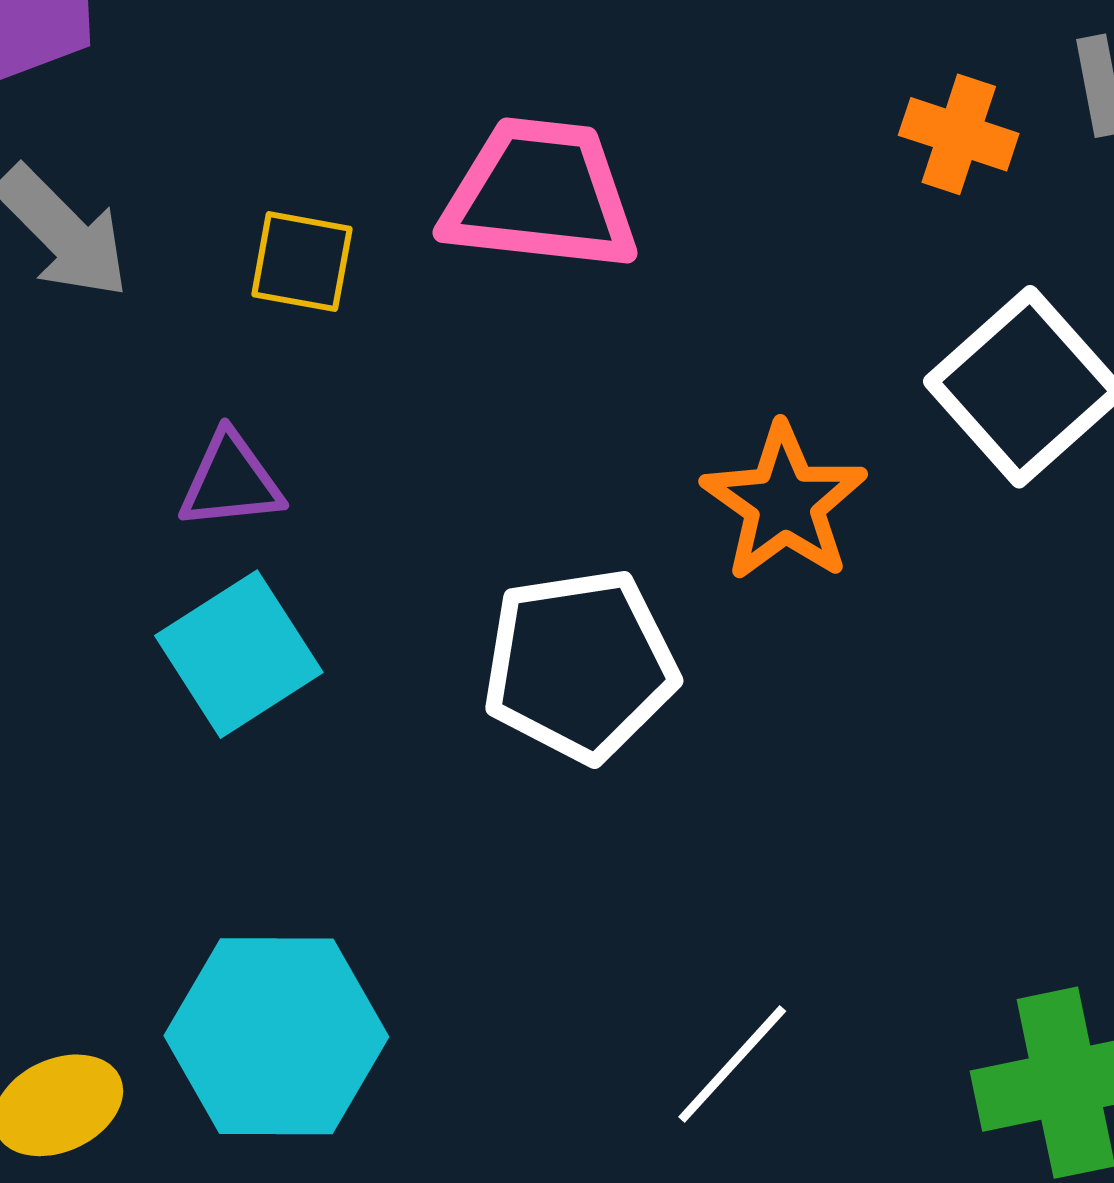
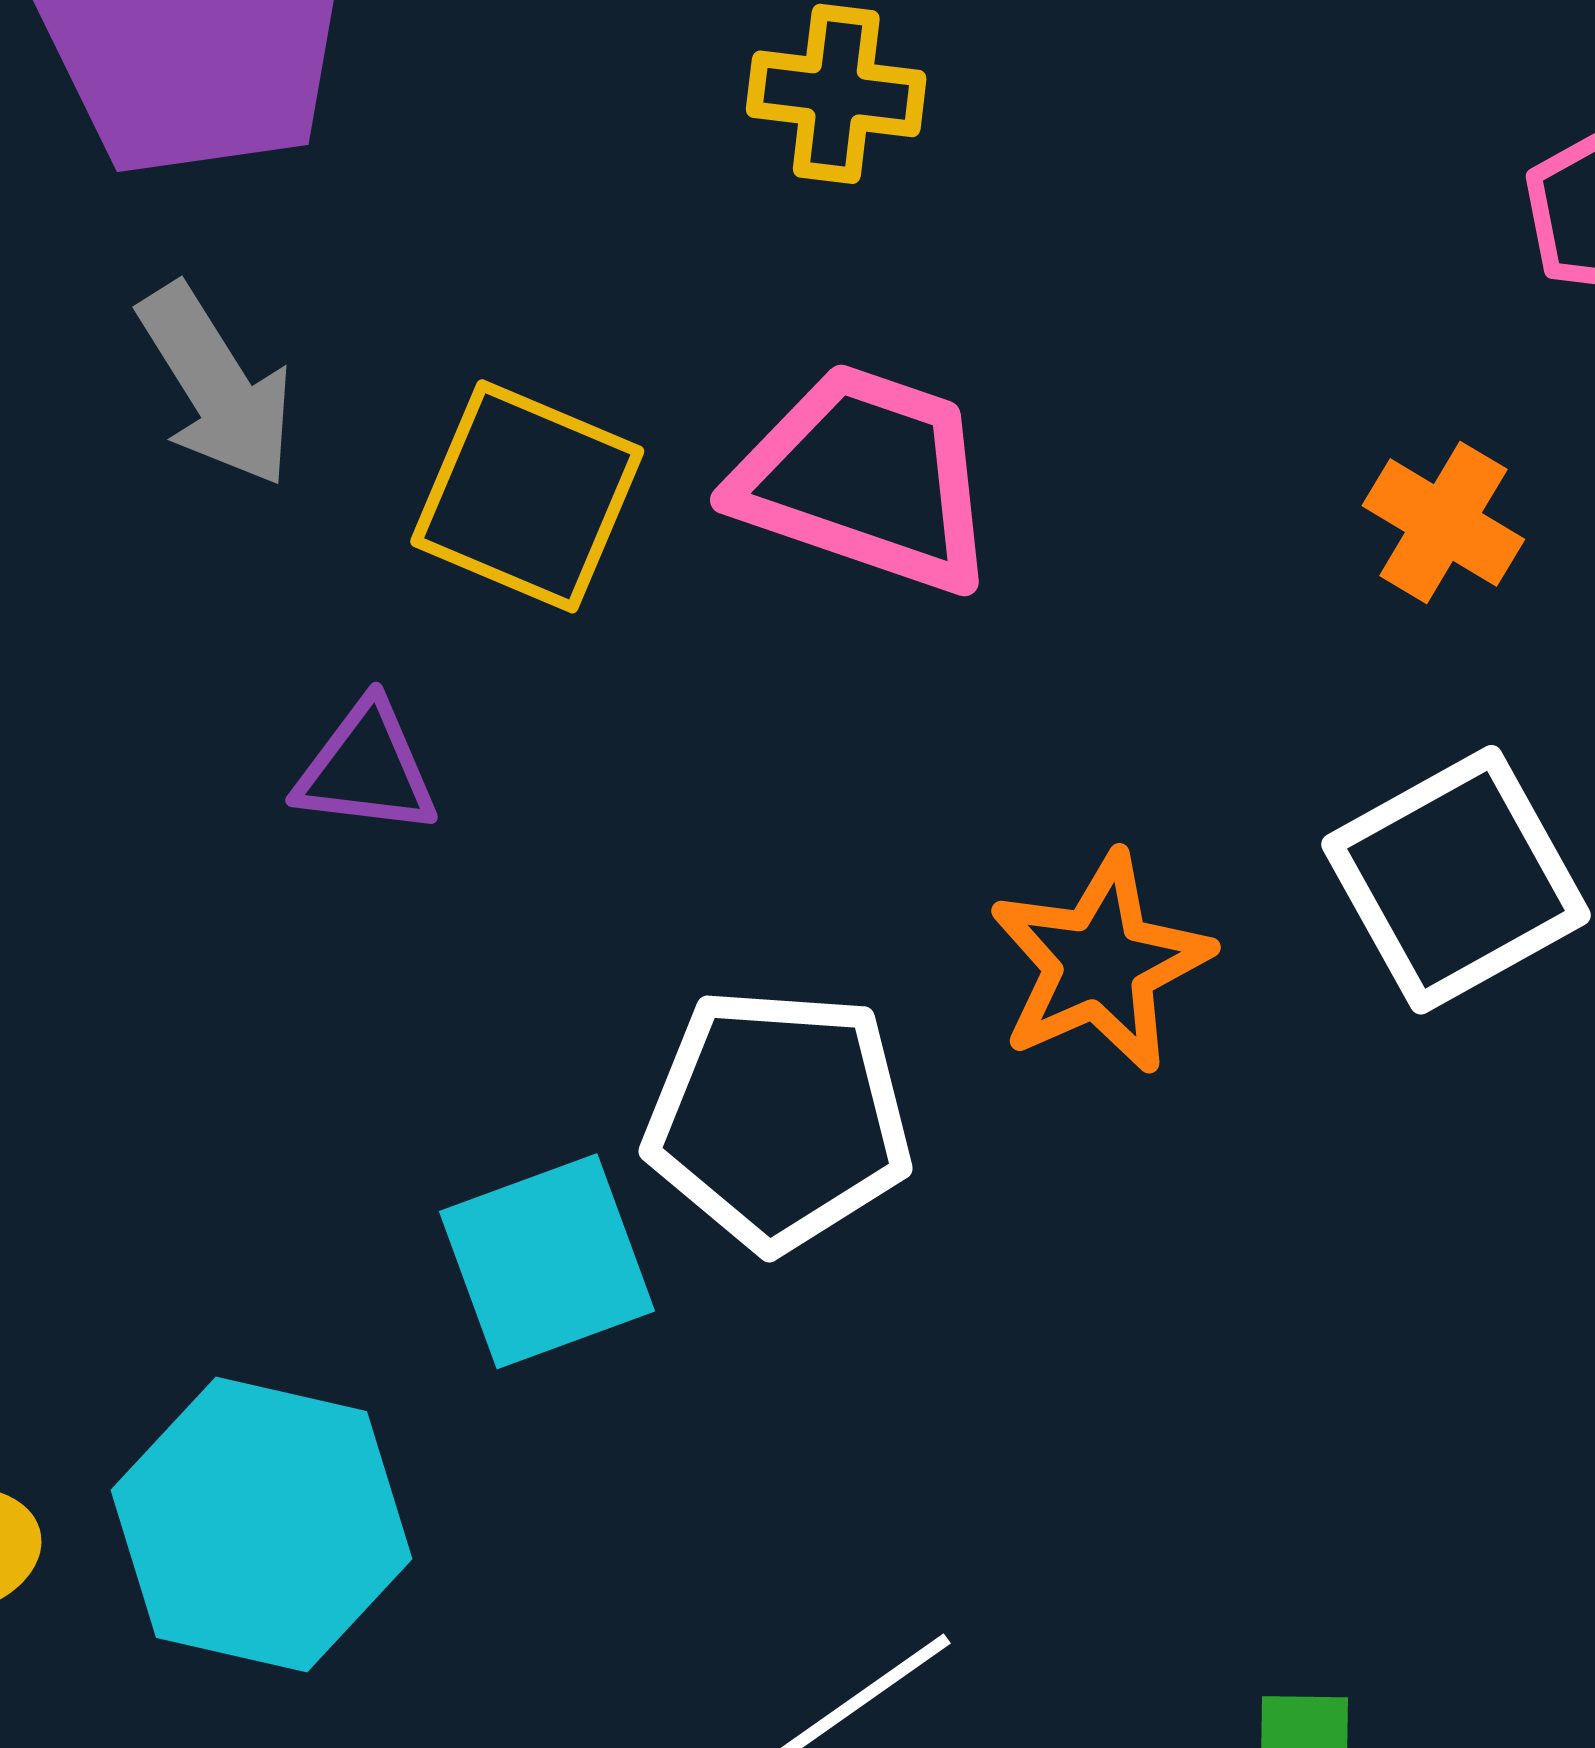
yellow square: (302, 262) -> (527, 496), size x1.5
cyan square: (239, 654) -> (547, 1261), moved

